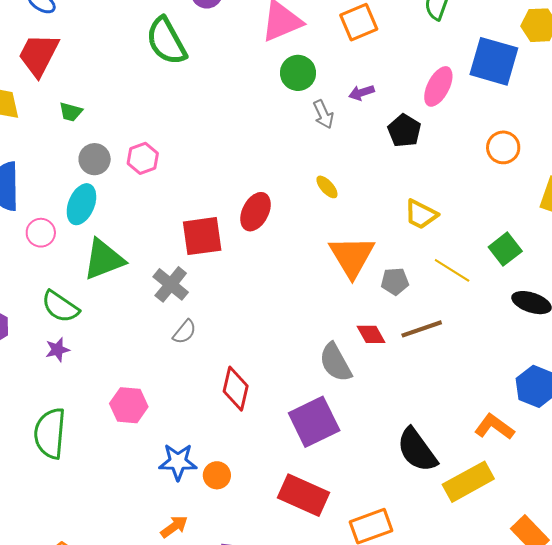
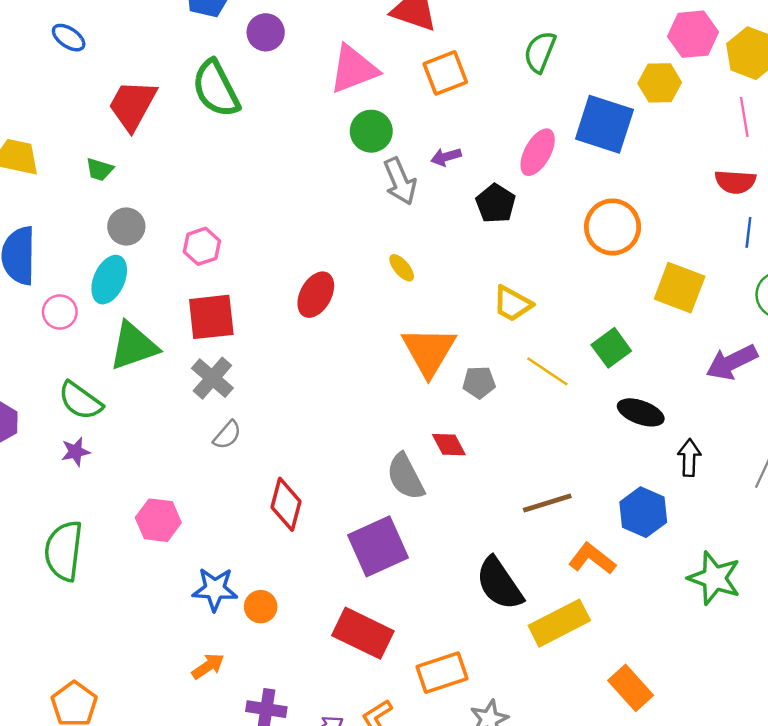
red trapezoid: (39, 55) -> (132, 105), moved
gray arrow: (323, 114) -> (400, 181), size x1.4
orange circle: (503, 147) -> (613, 227), size x1.4
pink hexagon: (143, 158) -> (202, 246), moved
red square: (202, 236) -> (211, 317), moved
brown line: (422, 329) -> (547, 503), moved

